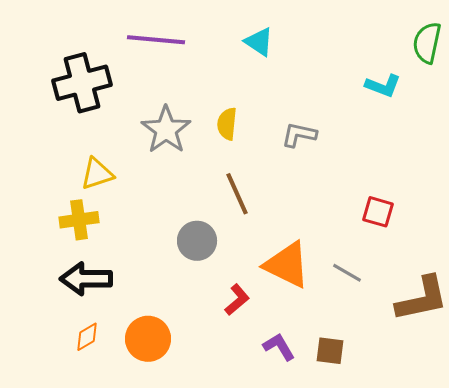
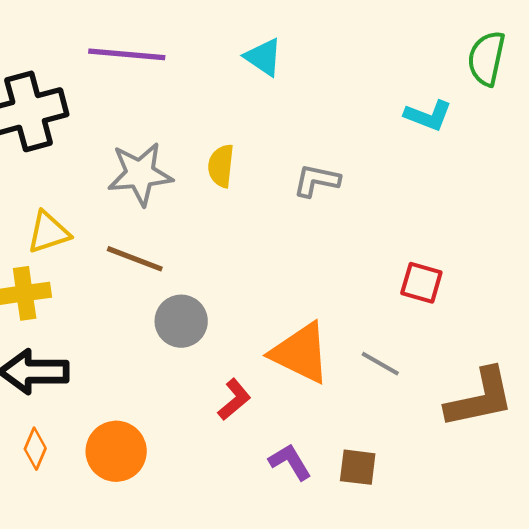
gray star: (166, 130) -> (140, 174), turned 30
brown line: (237, 194) -> (135, 259), moved, turned -45
orange diamond: (87, 337) -> (35, 449), turned -36

